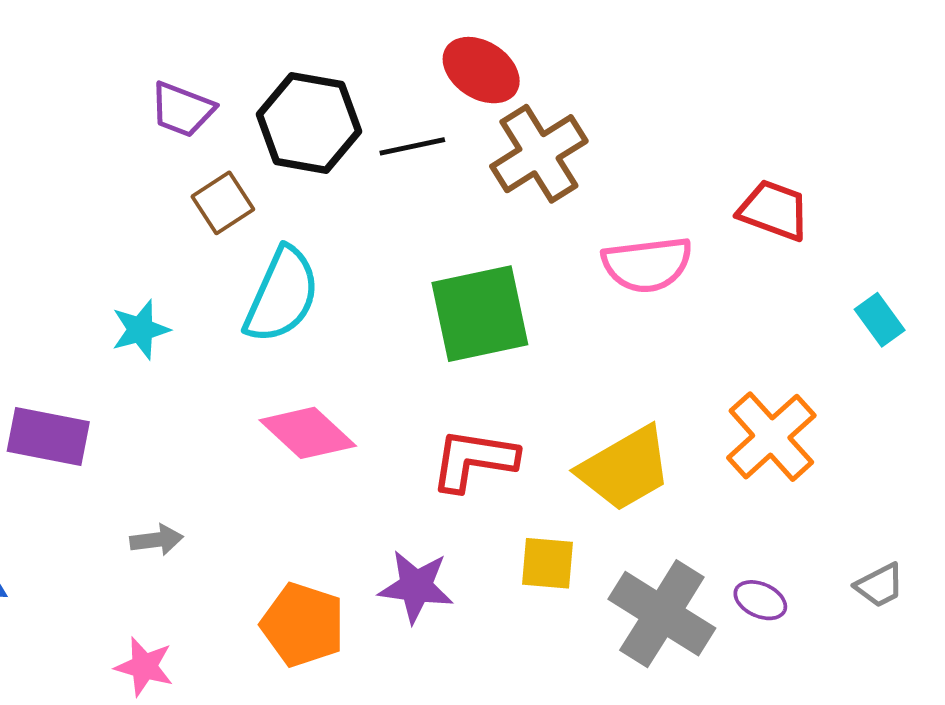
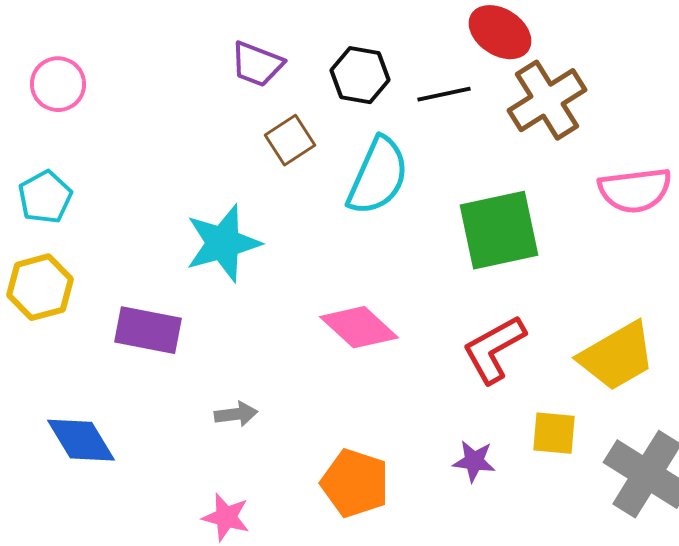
black hexagon: (309, 123) -> (360, 75), size x0.7
cyan semicircle: (282, 295) -> (378, 176), moved
cyan star: (140, 330) -> (223, 243), size x1.6
red L-shape: (474, 460) -> (494, 349), turned -38
purple star: (416, 587) -> (474, 461), moved, size x0.7

